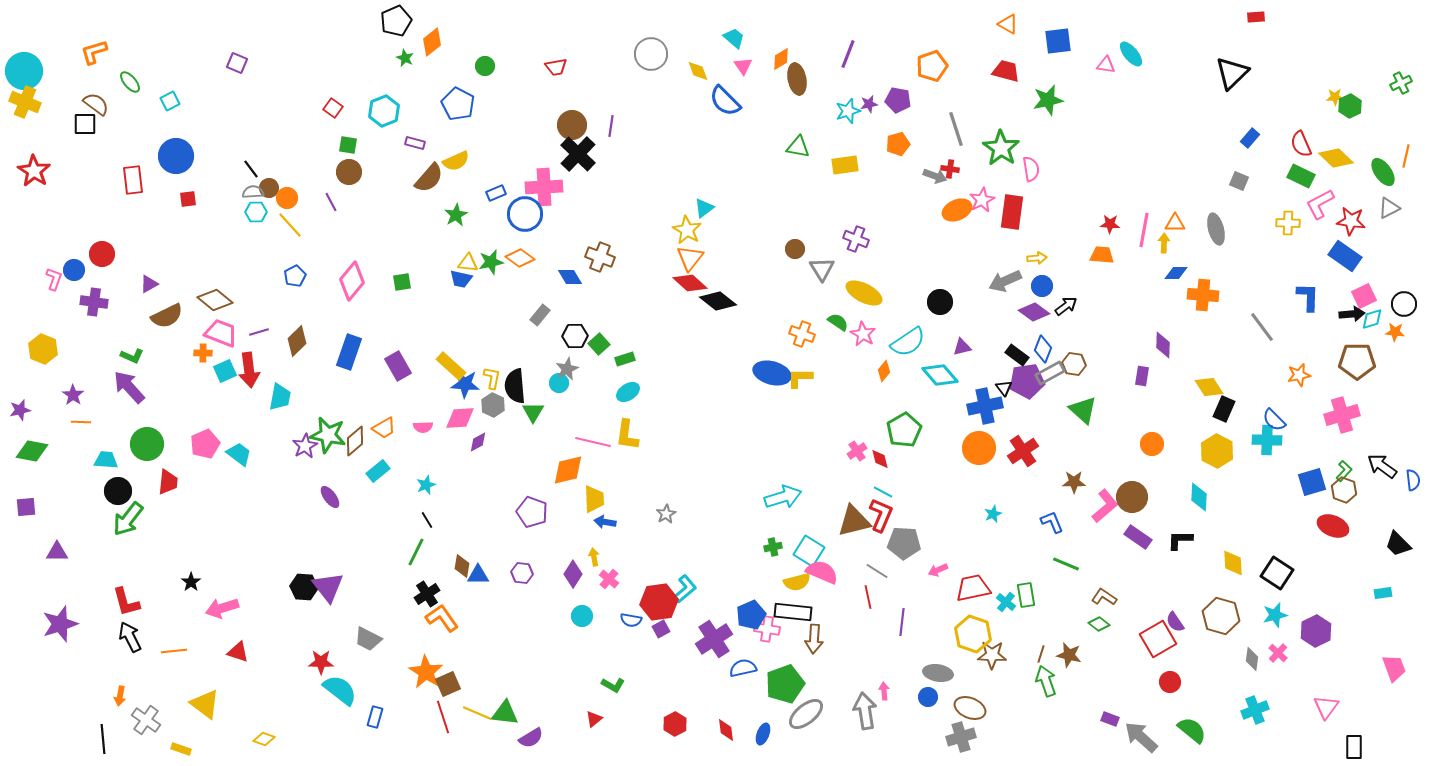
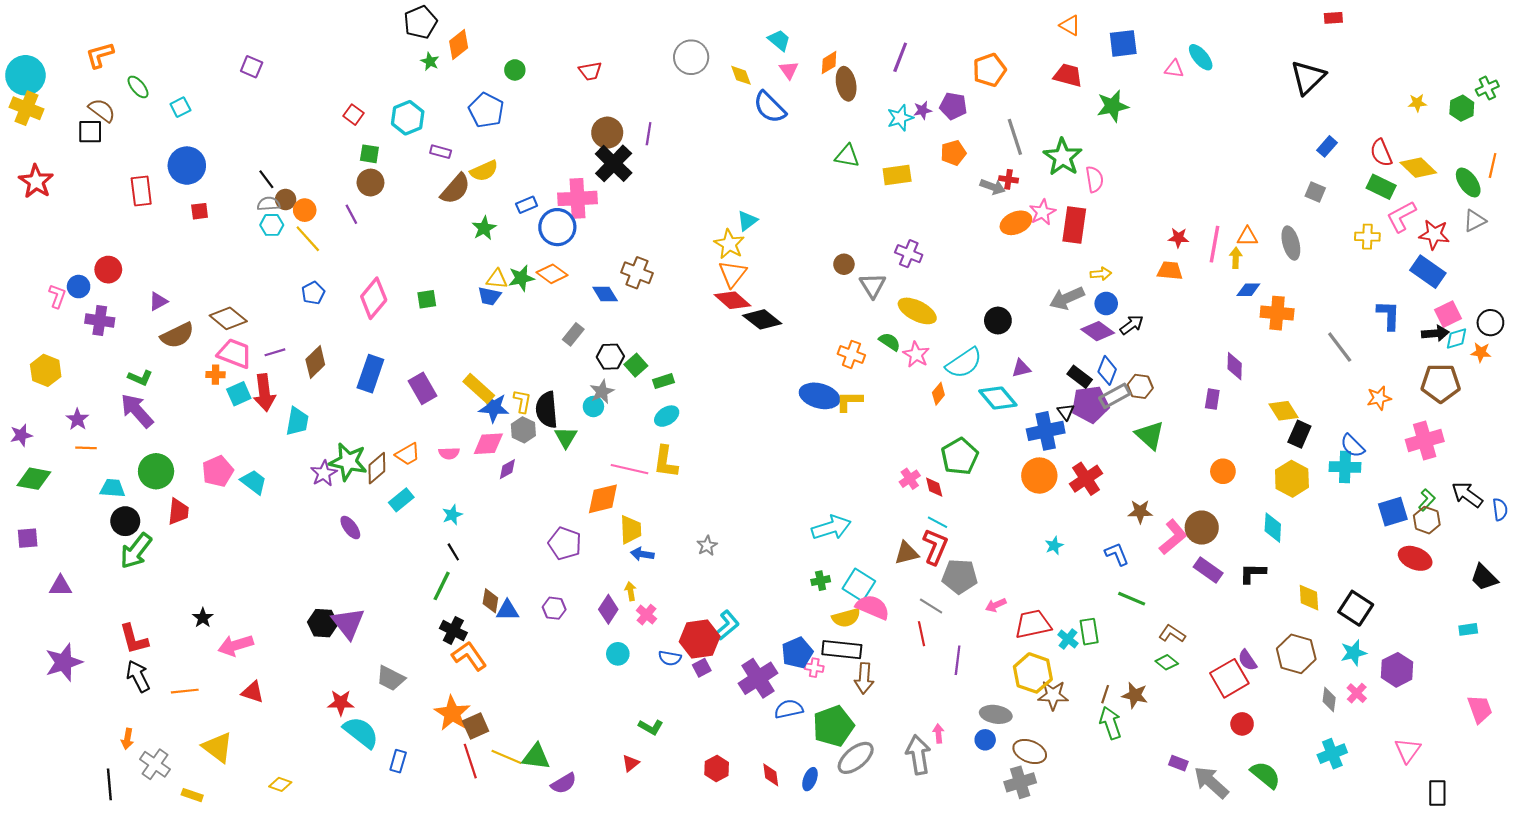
green hexagon: (1350, 106) -> (1462, 108), moved
brown triangle: (854, 521) -> (907, 553), size x0.7
black cross: (427, 594) -> (453, 630), turned -30
pink cross: (767, 629) -> (814, 668), size x0.7

